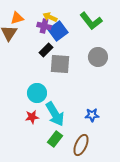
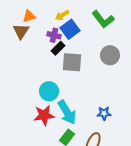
yellow arrow: (50, 17) -> (62, 15), turned -56
purple cross: (44, 26) -> (54, 35), moved
red star: (32, 117) -> (44, 115), size x1.5

